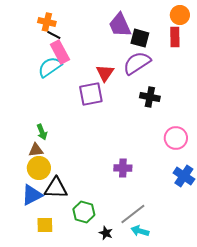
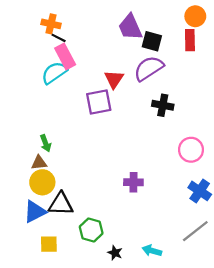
gray line: (133, 214) -> (195, 231), moved

